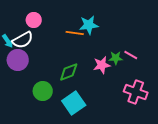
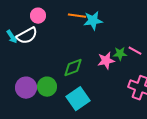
orange line: (75, 33) -> (77, 16), moved
purple circle: (18, 60) -> (26, 88), moved

